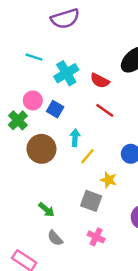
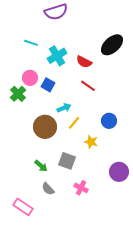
cyan arrow: (75, 138) -> (64, 108), turned 64
brown circle: (41, 149) -> (45, 127), moved
gray square: (91, 201) -> (67, 161), moved

